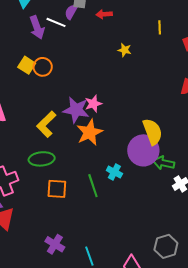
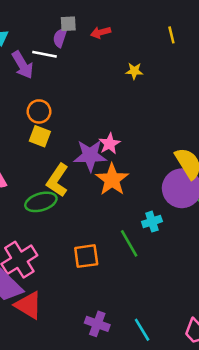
yellow square: (27, 65) -> (40, 136), moved
green ellipse: (42, 159) -> (41, 202), moved
cyan cross: (114, 172) -> (152, 222), turned -35

